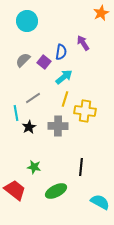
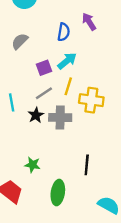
purple square: (44, 62) -> (44, 68), moved, turned 32
gray line: (33, 98) -> (44, 93), moved
black star: (29, 127) -> (36, 115), moved
green ellipse: (56, 191) -> (58, 192), turned -55

